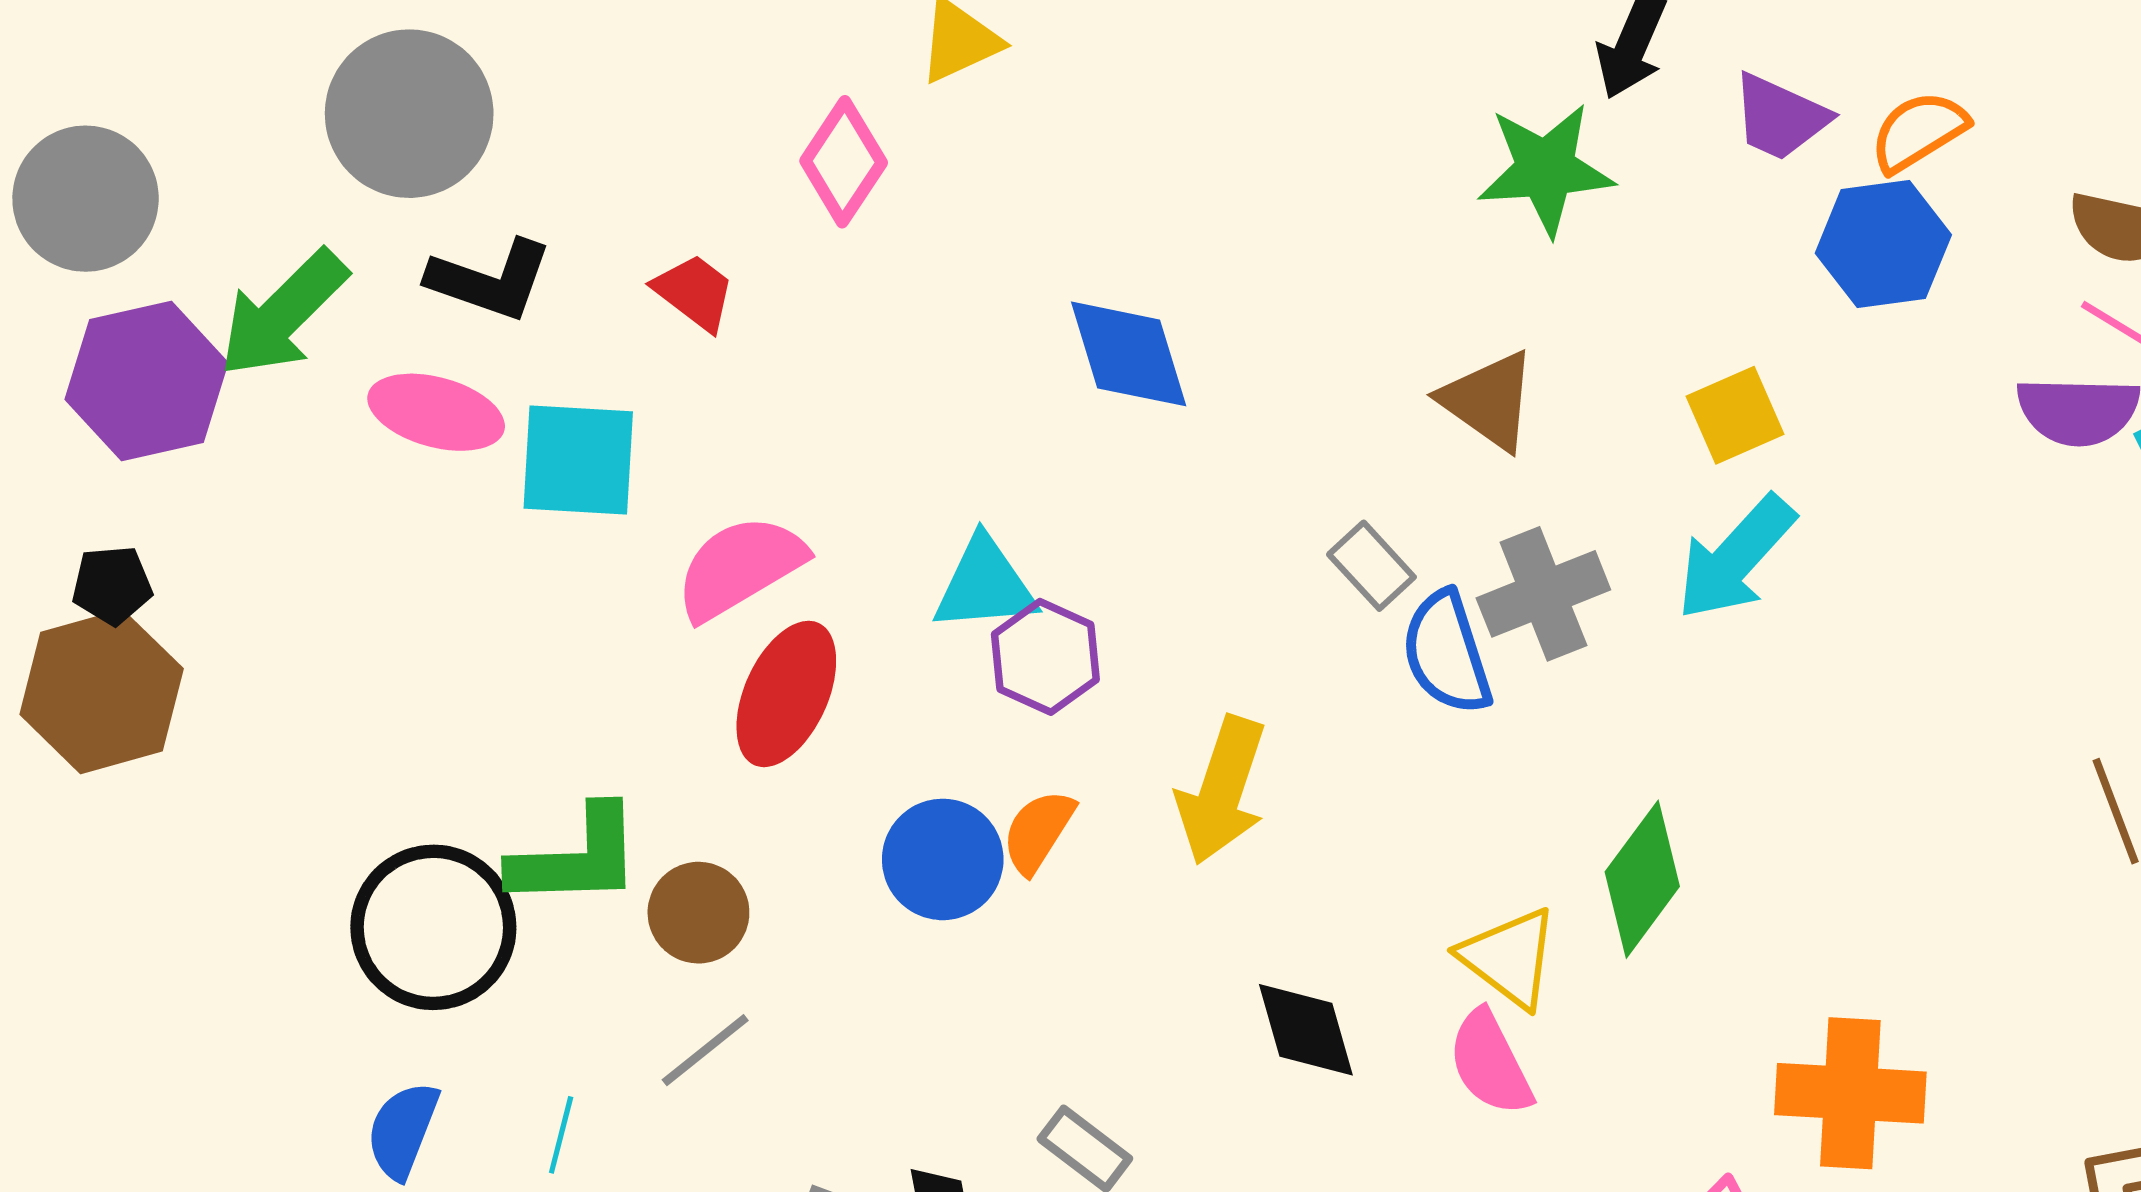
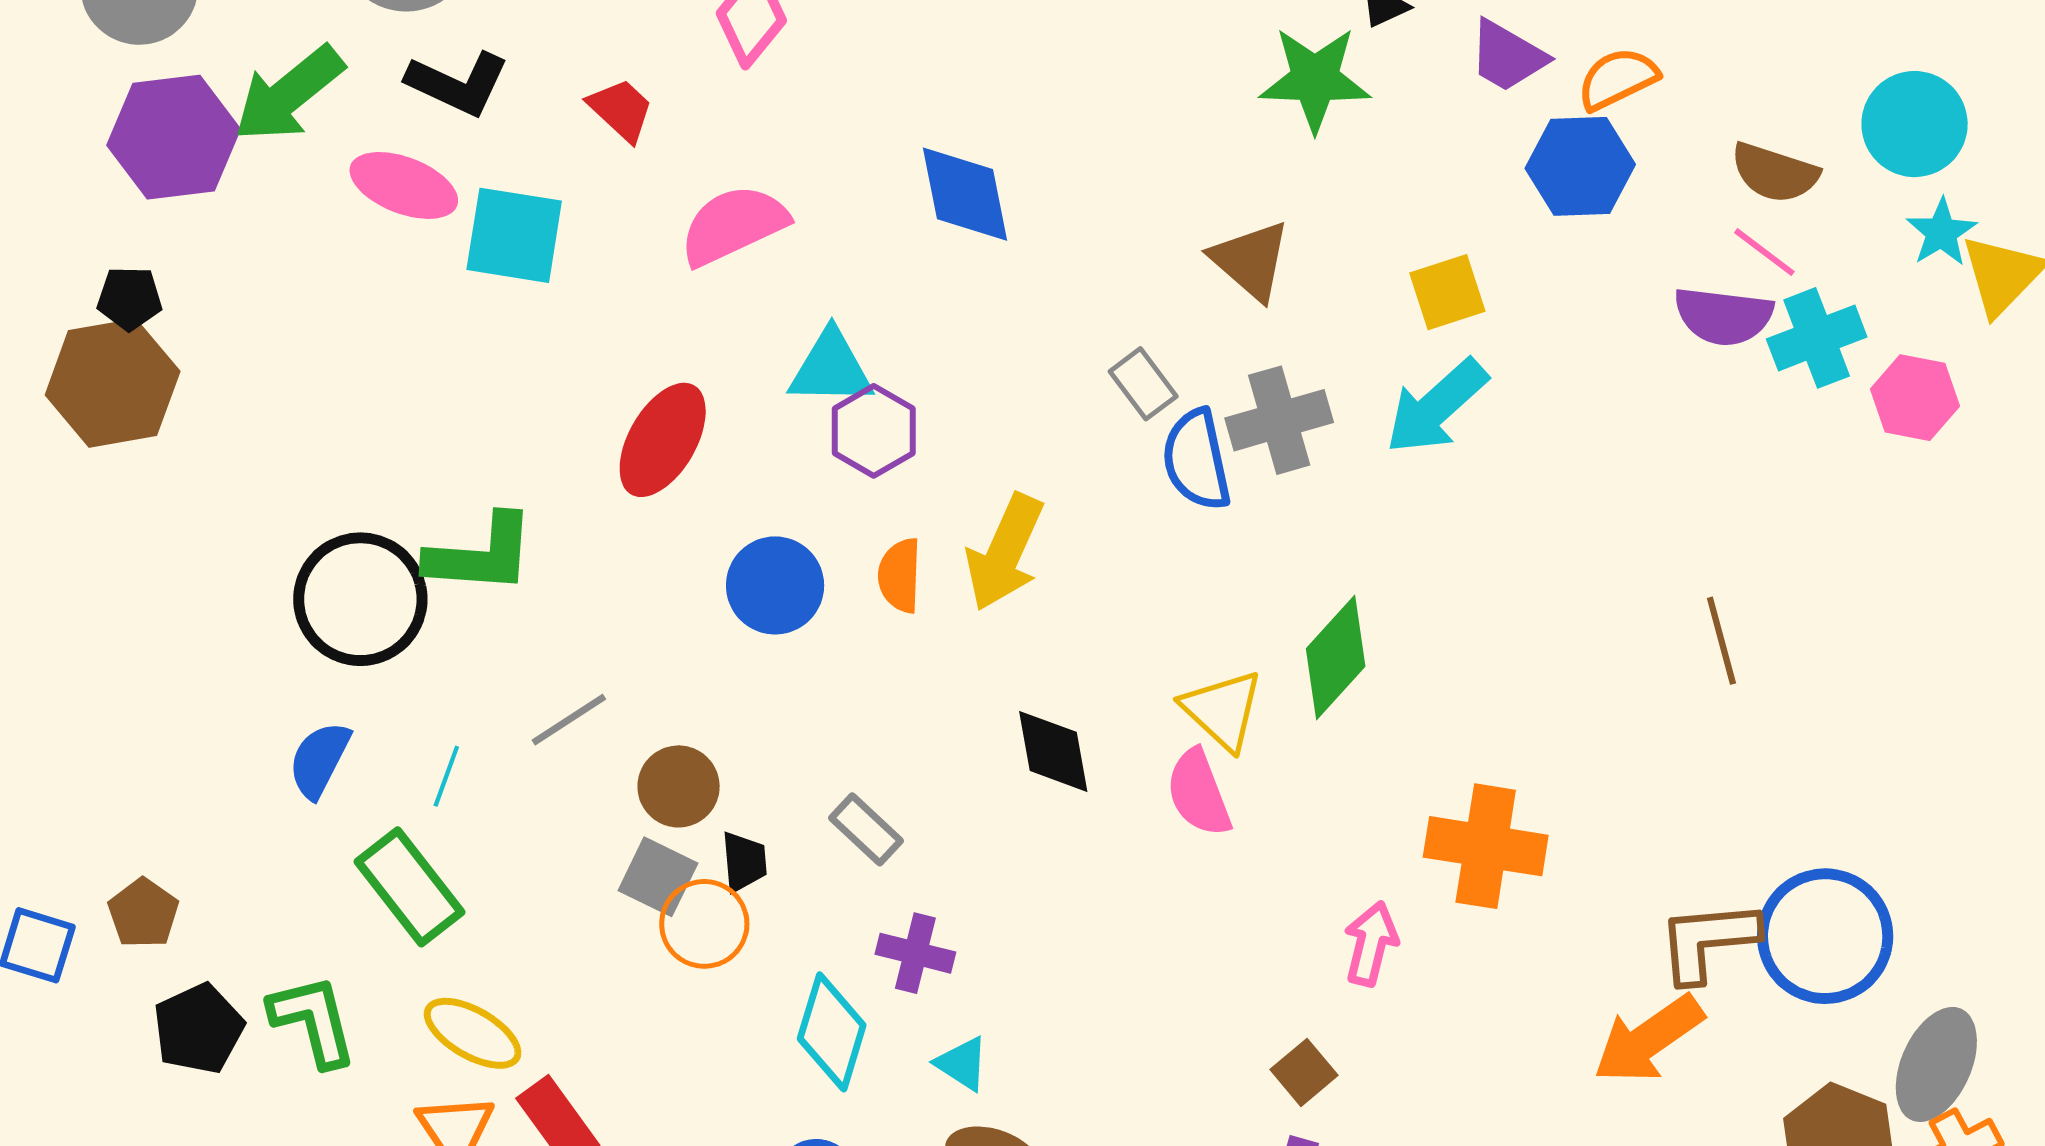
pink semicircle: (740, 567) -> (733, 225), moved
orange semicircle: (1038, 831) -> (900, 575), moved, turned -36
brown circle: (698, 913) -> (679, 786), moved

